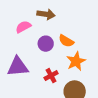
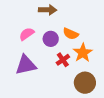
pink semicircle: (23, 27) -> (27, 34), moved
red cross: (51, 76) -> (63, 60), moved

